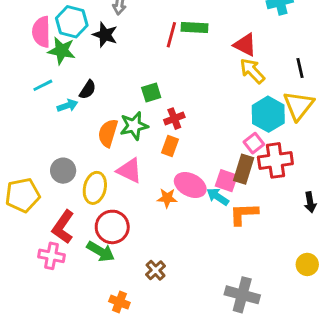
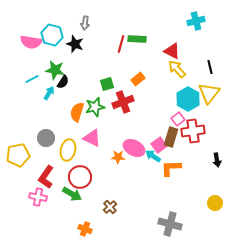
pink semicircle: (41, 32) -> (31, 42), turned -80
green star: (62, 51) -> (55, 70), moved
cyan arrow: (67, 106) -> (49, 93), turned -40
red cross: (174, 119) -> (123, 102), size x1.5
orange rectangle: (170, 146) -> (138, 79), moved, turned 32
pink square: (226, 181) -> (159, 145), turned 35

